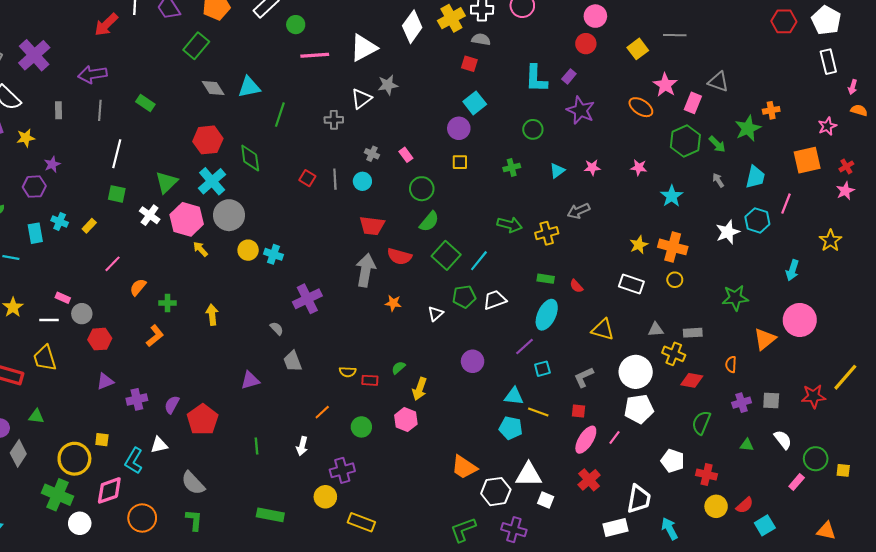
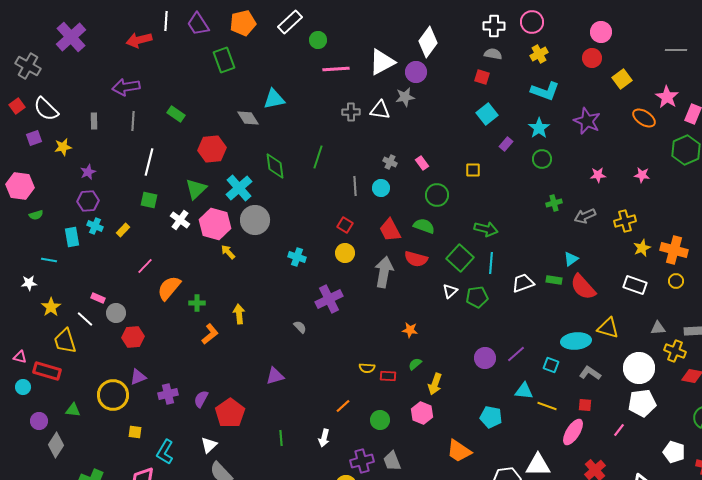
yellow cross: (451, 18) -> (539, 54), moved, size x0.7
red arrow: (106, 25) -> (139, 40), turned 30
green rectangle: (196, 46) -> (224, 60), turned -60
yellow square: (638, 49) -> (622, 79), moved
purple cross: (34, 55) -> (71, 37), moved
purple rectangle: (569, 76) -> (506, 144), moved
cyan L-shape: (536, 79) -> (545, 91), turned -72
gray diamond: (213, 88) -> (248, 118), moved
white triangle: (361, 99) -> (380, 110), turned 45
green line: (280, 115) -> (318, 157), moved
gray cross: (334, 120) -> (351, 112), moved
purple circle: (459, 128) -> (416, 72), moved
green circle: (533, 129) -> (542, 159), moved
red hexagon: (208, 140) -> (212, 149), moved
green cross: (512, 168) -> (554, 203), moved
cyan triangle: (557, 171) -> (571, 259), moved
red square: (307, 178) -> (345, 225), moved
purple hexagon: (34, 187) -> (88, 201), moved
cyan star: (672, 196) -> (539, 128), moved
green semicircle: (429, 222) -> (424, 226), moved, turned -110
green arrow: (510, 225) -> (486, 229), moved
red trapezoid: (372, 226) -> (390, 230), turned 55
yellow cross: (547, 233) -> (625, 221), moved
yellow circle: (248, 250) -> (345, 253), moved
cyan line: (479, 261) -> (491, 263), turned -35
red semicircle: (576, 286) -> (583, 287), size x2.0
orange semicircle: (138, 287) -> (169, 288), size x1.5
white trapezoid: (495, 300) -> (523, 283), moved
orange star: (393, 303) -> (410, 330), moved
white triangle: (435, 314) -> (450, 291), moved
cyan ellipse: (547, 315) -> (576, 341), moved, turned 60
white line: (49, 320) -> (85, 319), turned 42
orange L-shape: (155, 336) -> (210, 334), moved
purple line: (524, 346) -> (516, 354), moved
yellow trapezoid: (45, 358) -> (65, 341), moved
gray trapezoid: (293, 361) -> (392, 461), moved
cyan square: (542, 369) -> (551, 365), turned 35
gray L-shape: (584, 377) -> (590, 373), turned 60
cyan pentagon: (511, 428) -> (491, 417), moved
pink ellipse: (586, 440) -> (573, 432), moved
white triangle: (159, 445) -> (209, 445), moved, turned -30
yellow circle: (74, 459) -> (113, 395), moved
orange trapezoid: (464, 467) -> (459, 451), moved

